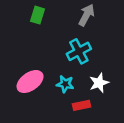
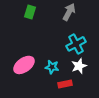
cyan cross: (79, 51) -> (76, 44), moved

